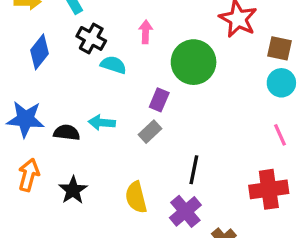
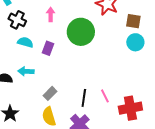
cyan semicircle: (113, 65) -> (25, 42), moved
purple rectangle: (159, 100) -> (48, 48), moved
gray rectangle: (150, 132) -> (50, 93), moved
pink line: (280, 135) -> (105, 96), moved

